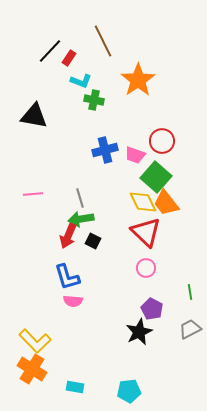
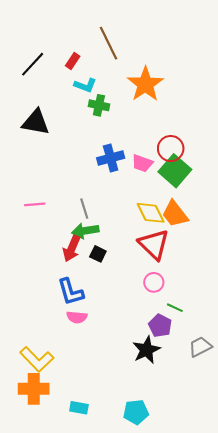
black line: (50, 51) -> (33, 64), moved
green square: (156, 177) -> (175, 171), moved
green line: (190, 292) -> (175, 308), moved, turned -56
orange cross: (32, 369) -> (34, 389), turned -32

